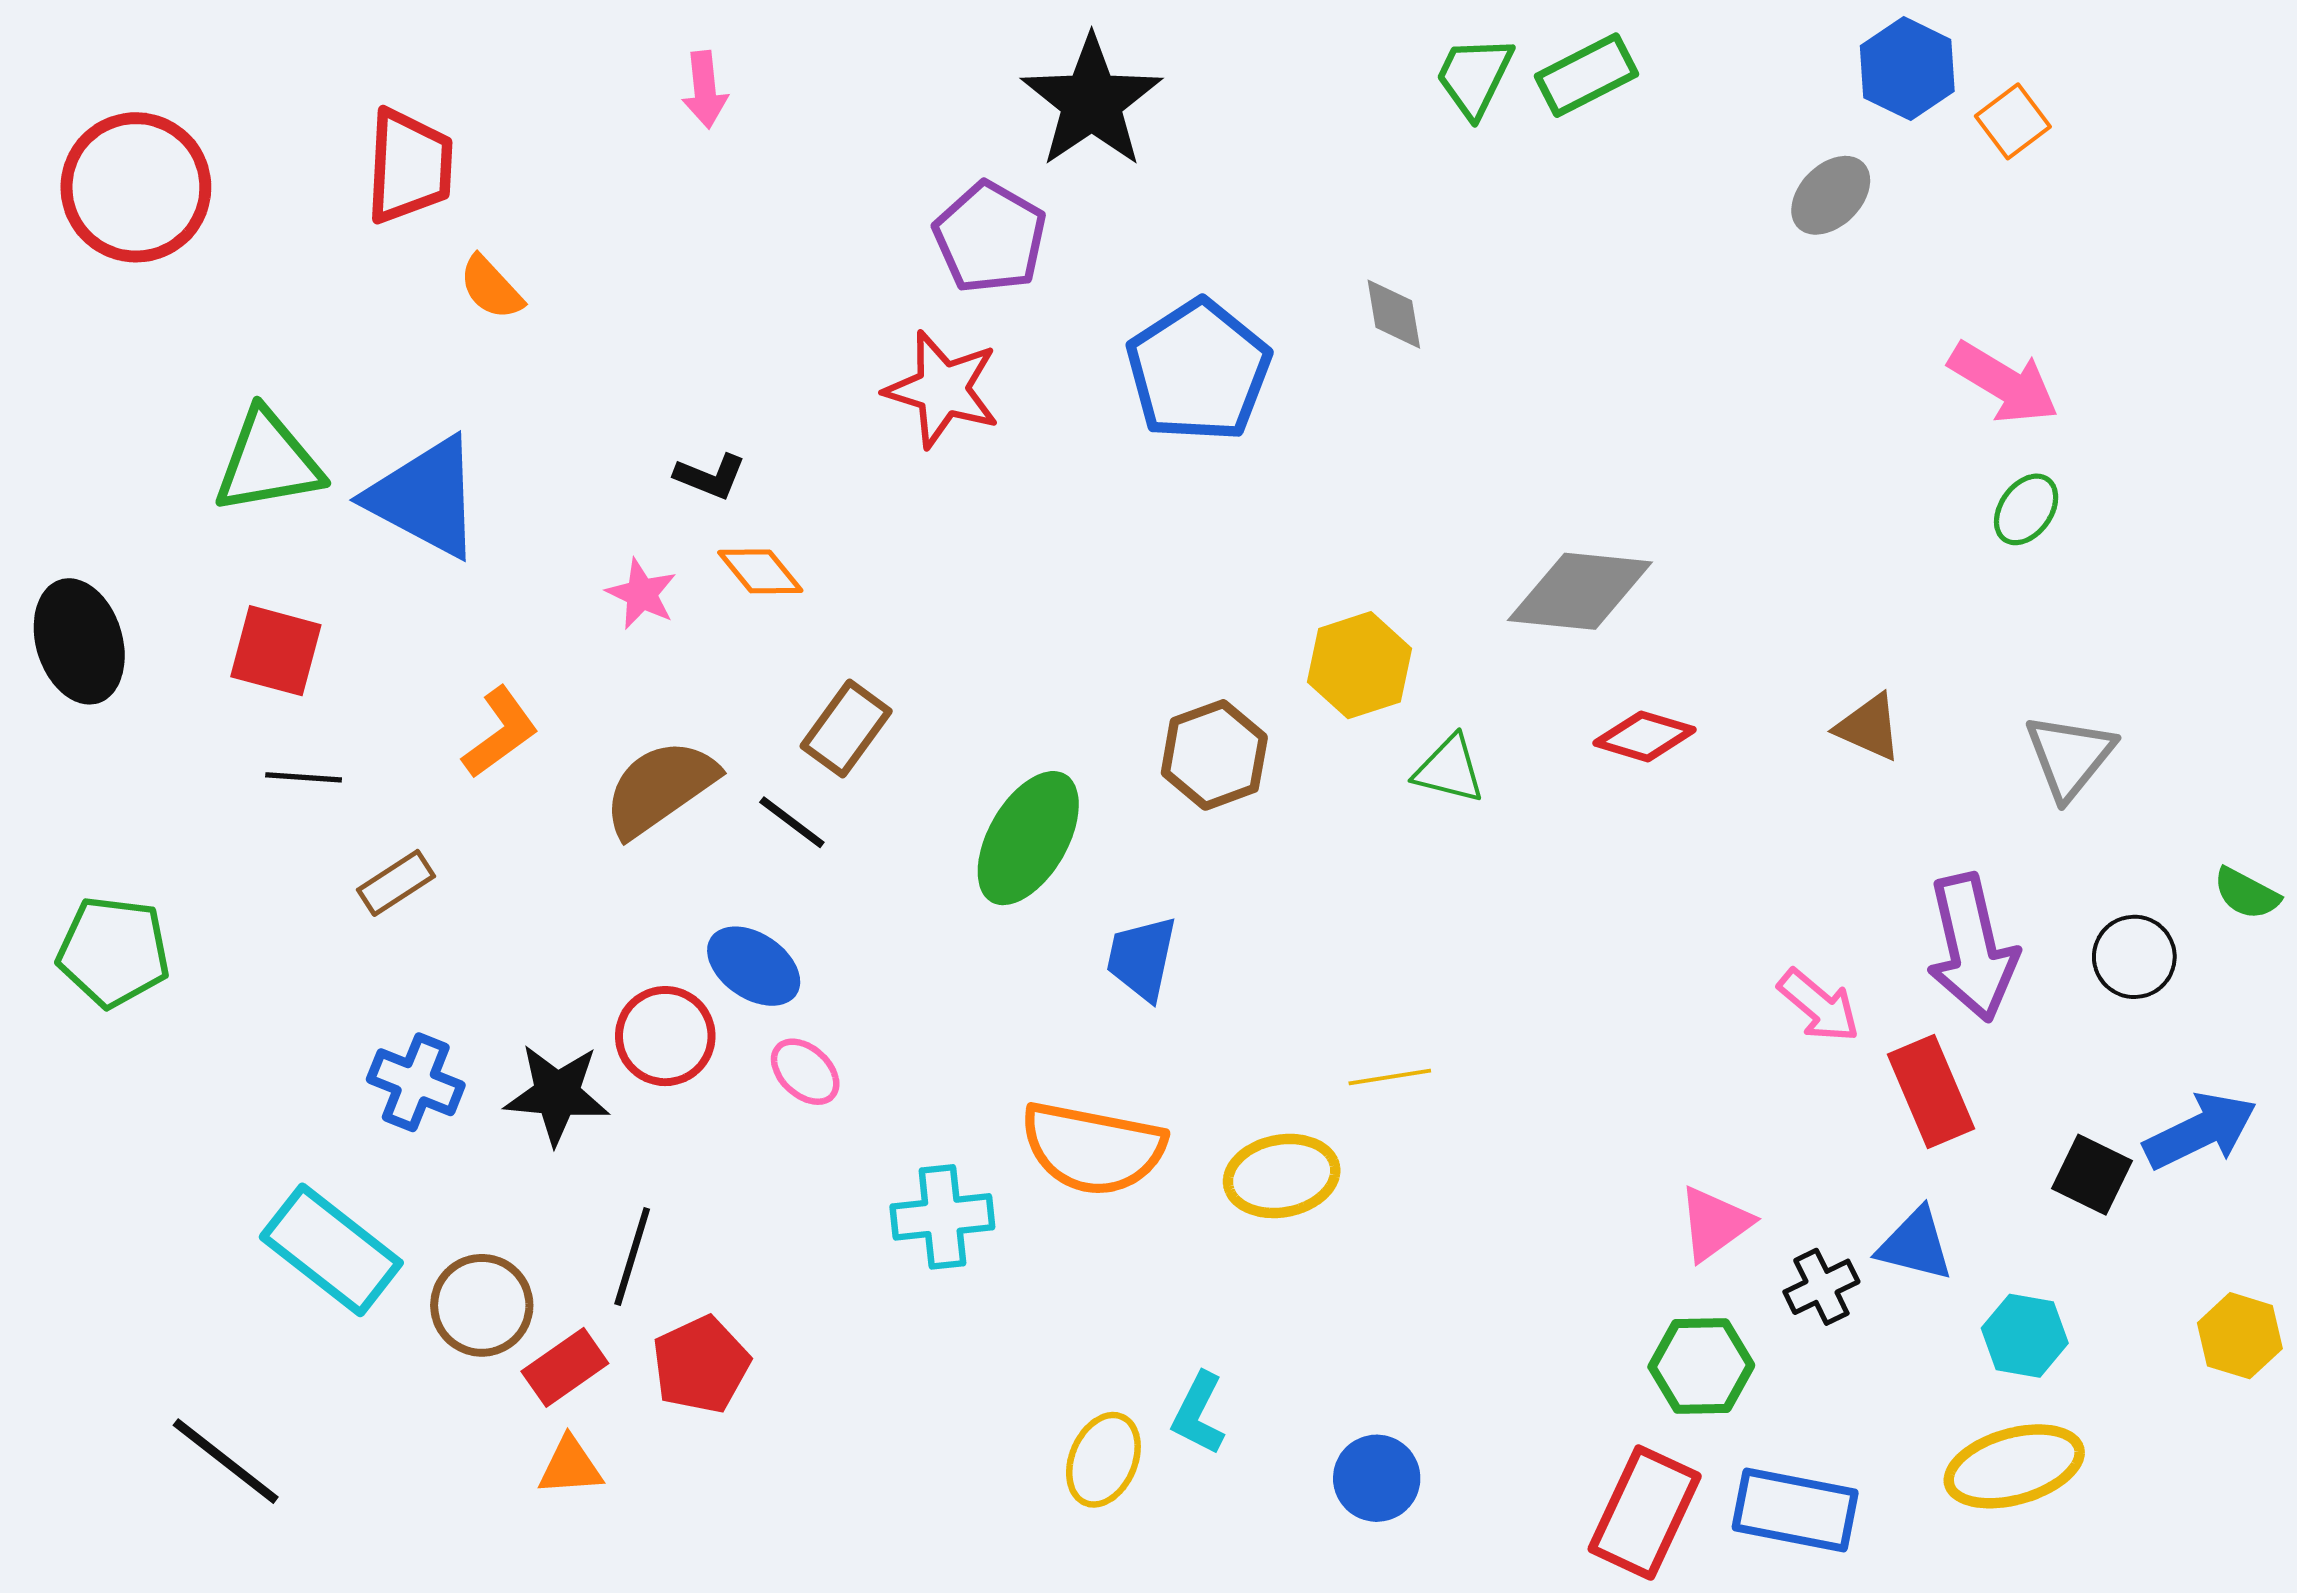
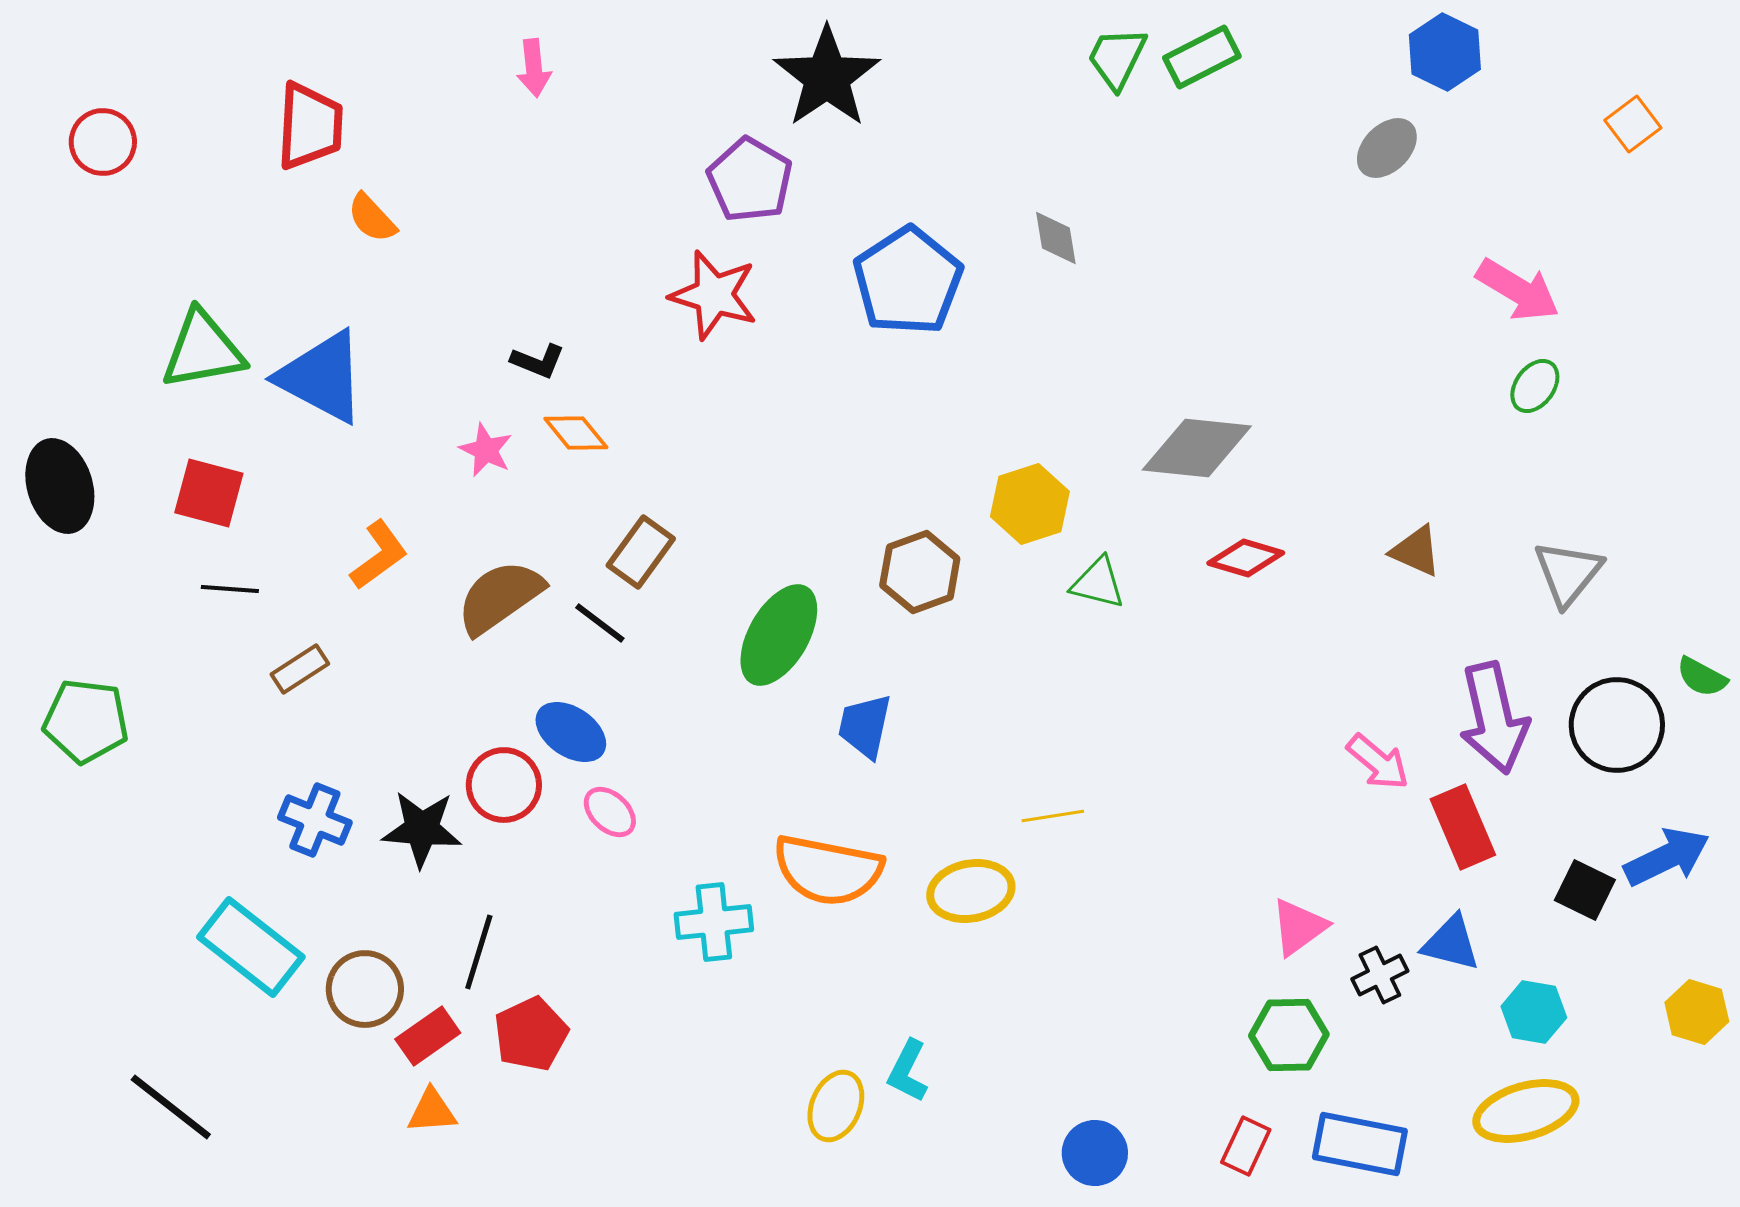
orange square: (2013, 121) -> (1633, 124), moved
red circle: (136, 187) -> (103, 142), size x0.6
black circle: (2134, 957) -> (1617, 725), size x1.5
blue circle: (1377, 1478) -> (1095, 1153), moved
red rectangle: (1645, 1513) -> (1246, 1146), size x0.6

